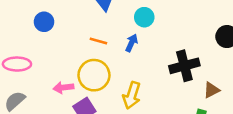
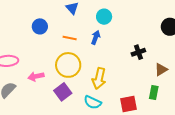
blue circle: (44, 22) -> (40, 26), moved
black cross: (184, 66) -> (138, 52), size x0.6
pink arrow: (63, 88) -> (36, 76), moved

